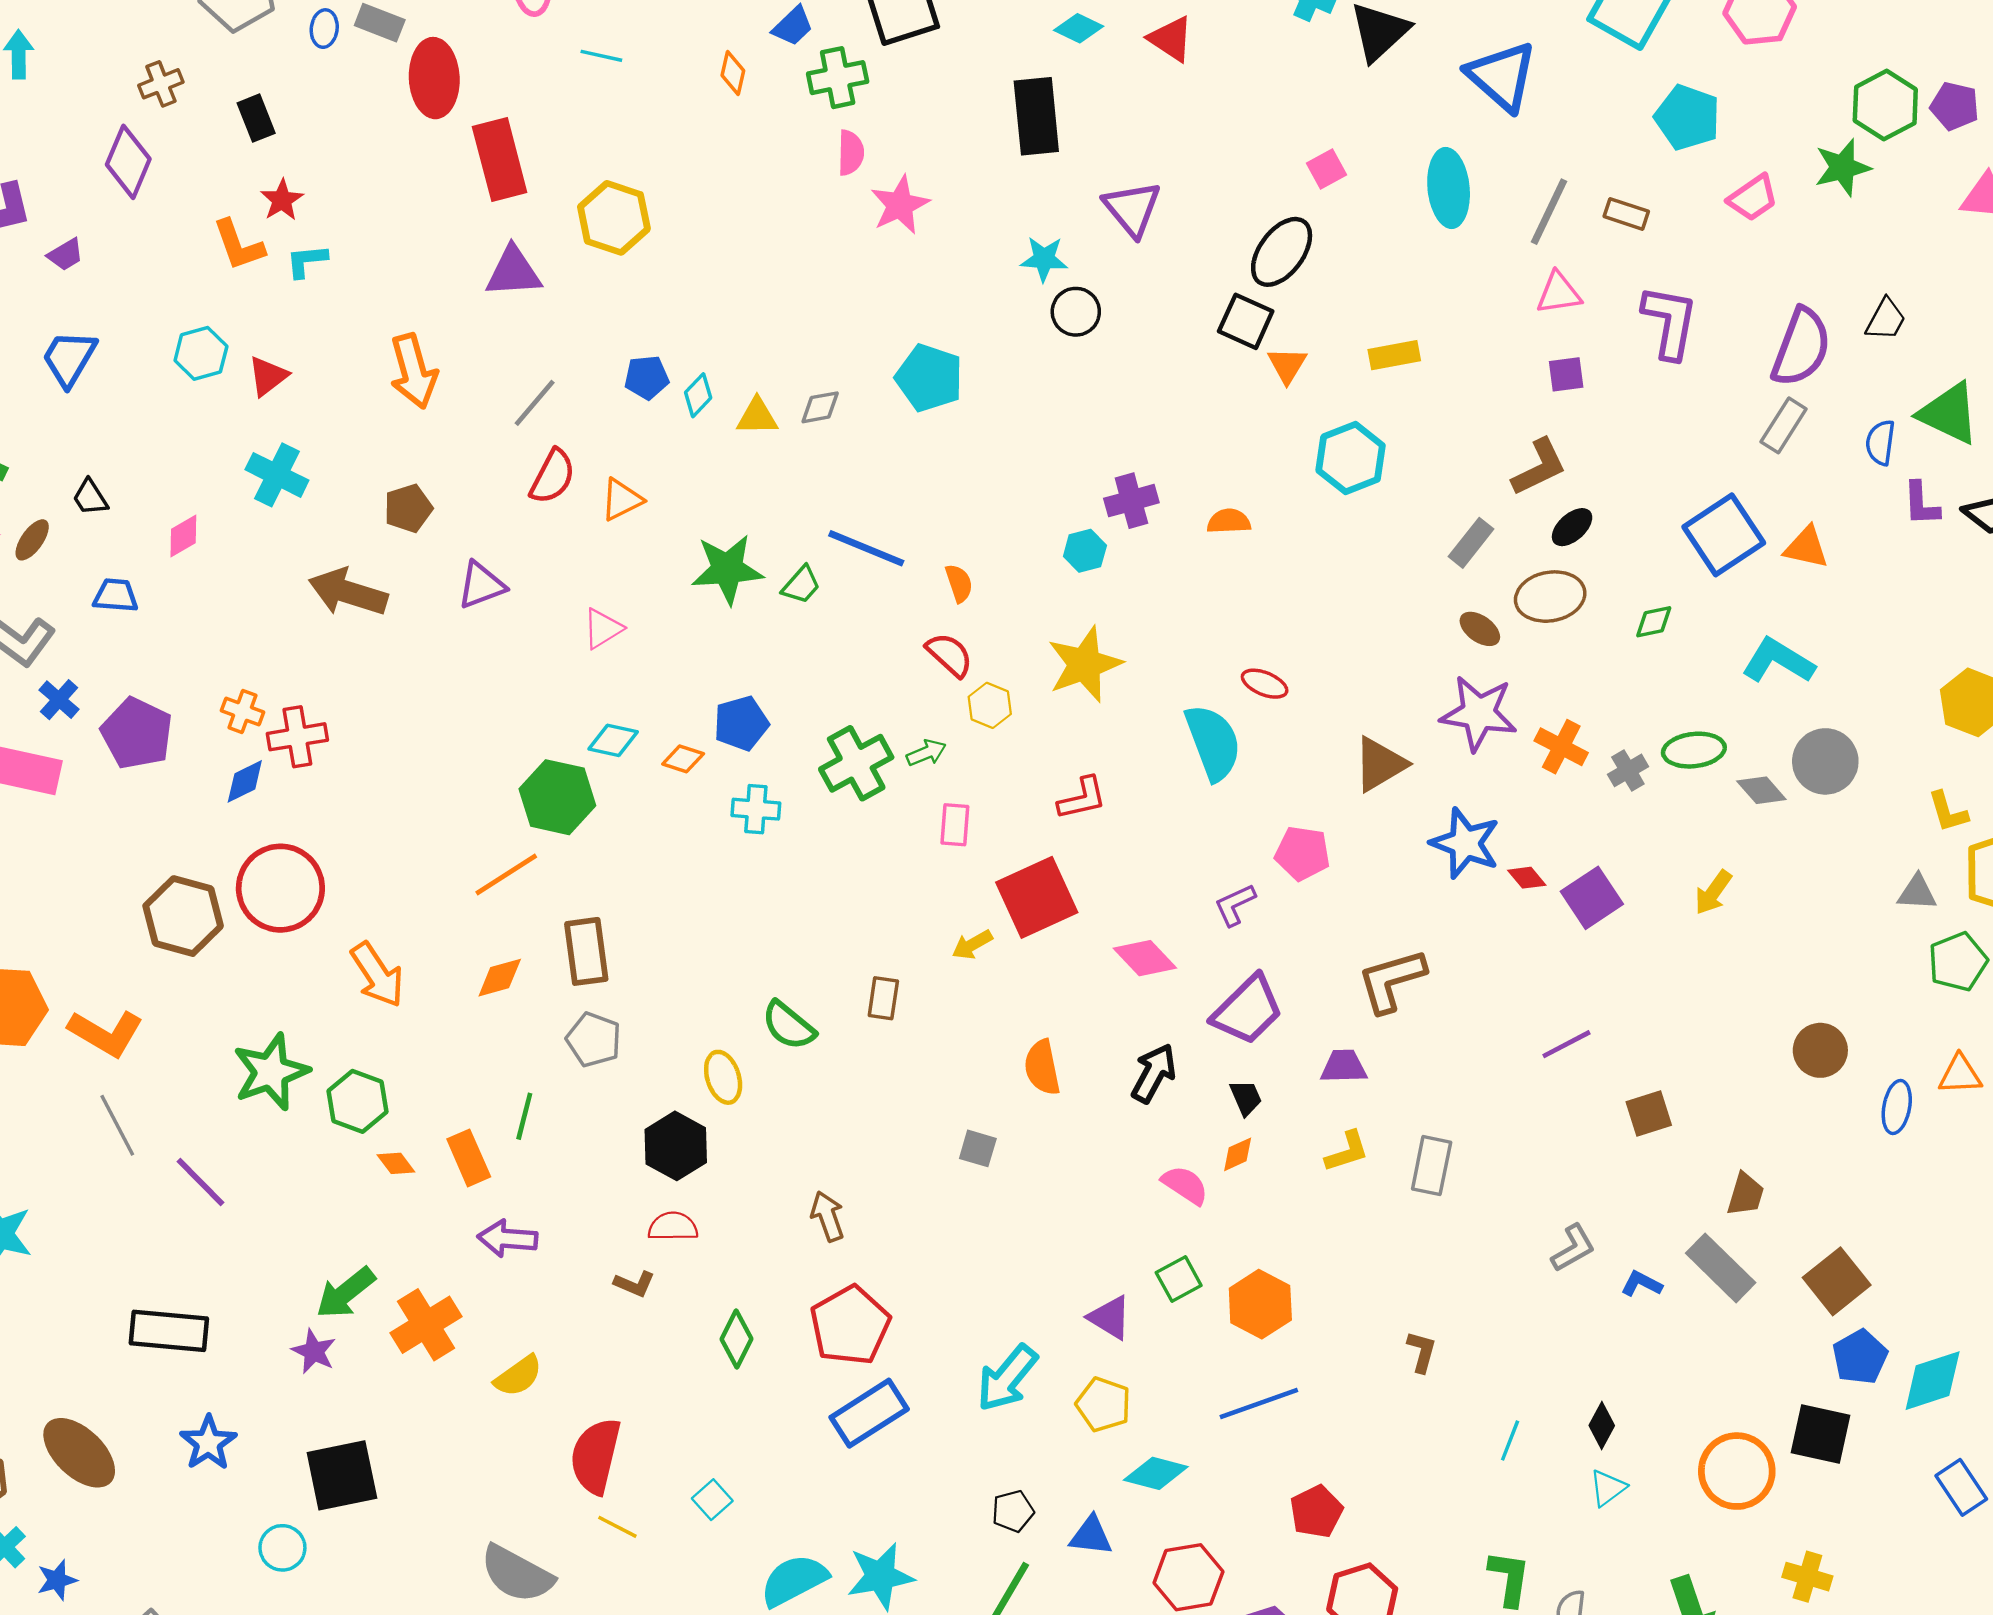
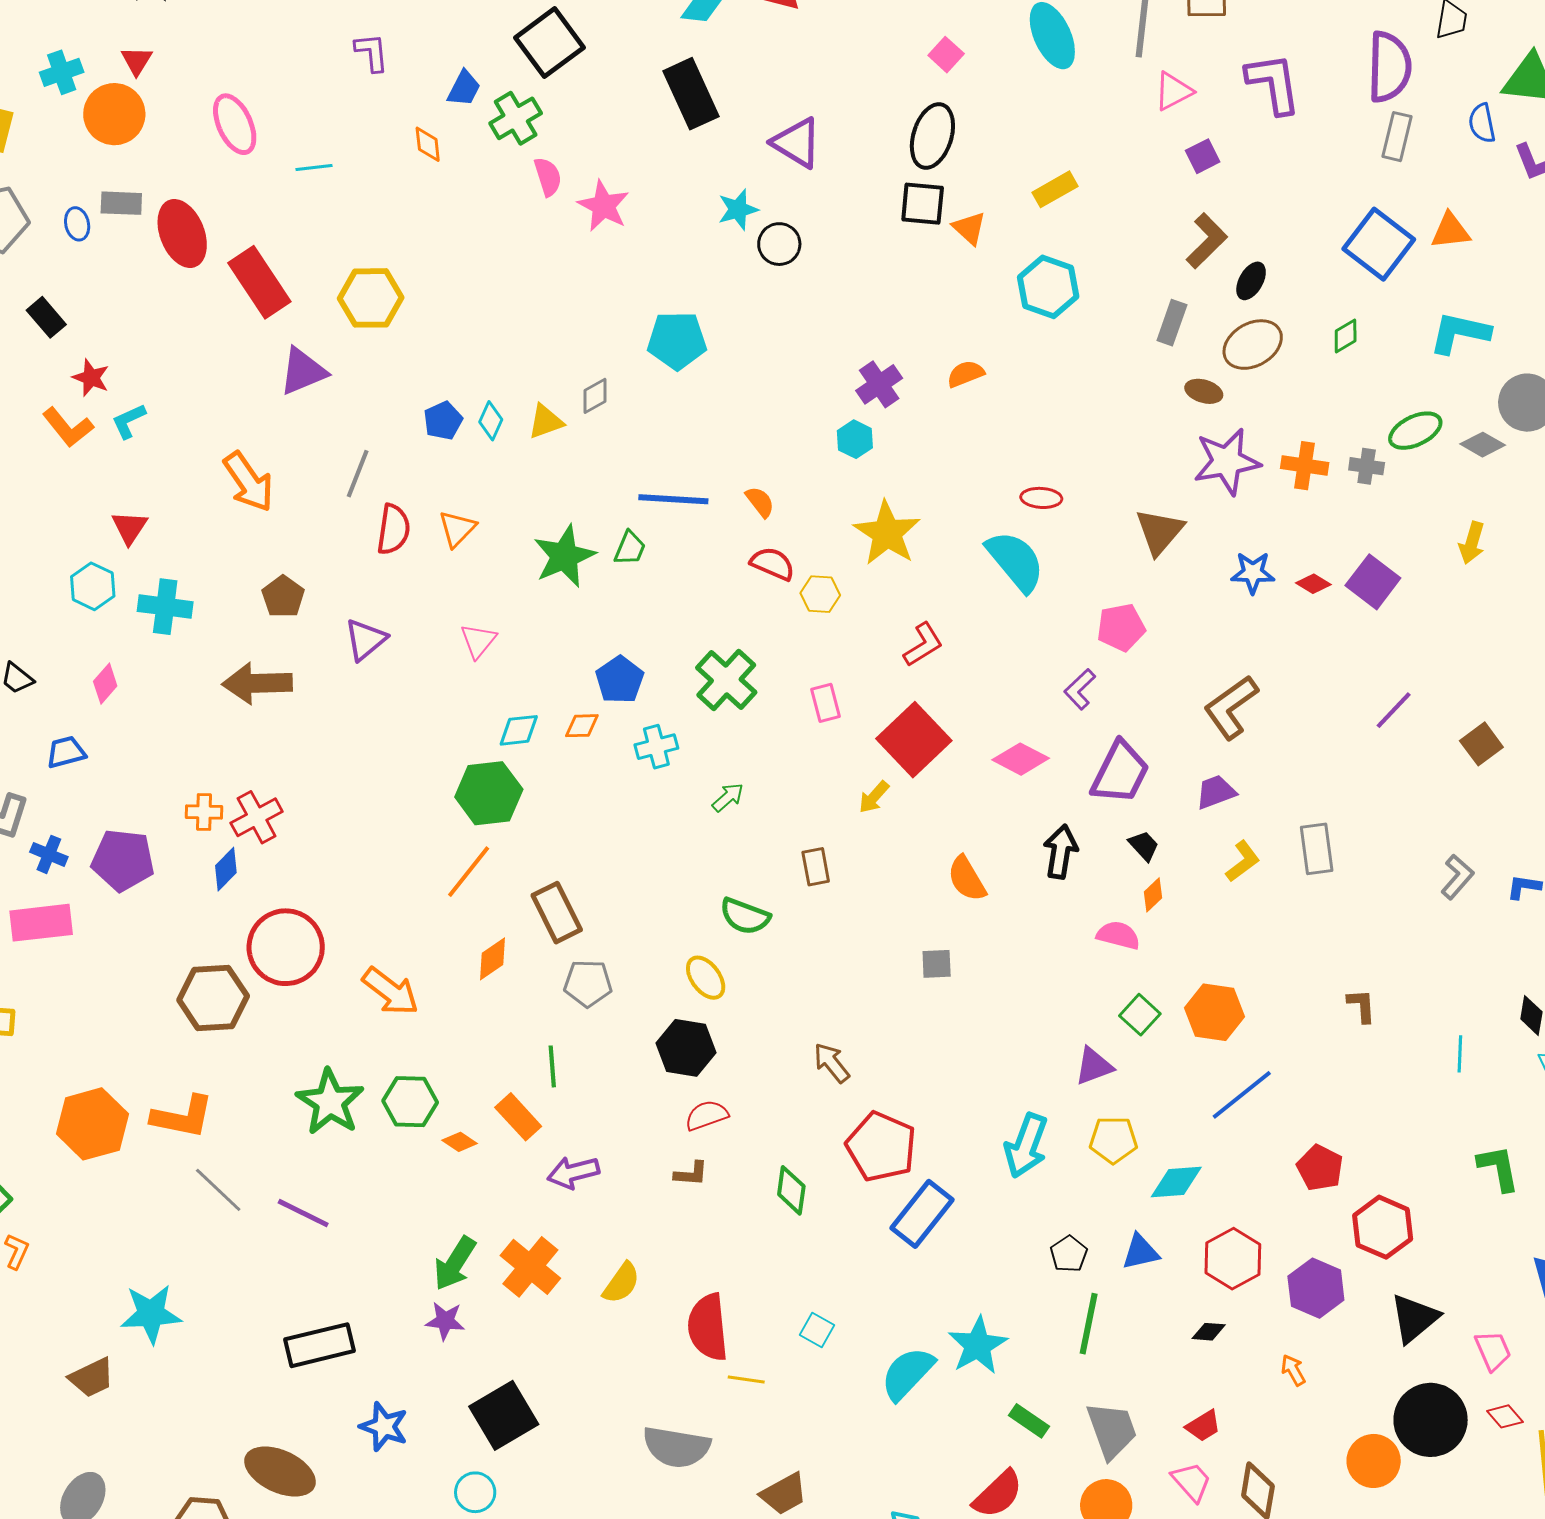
cyan hexagon: (201, 353) -> (93, 586), moved
green arrow: (926, 753) -> (728, 797), moved
gray cross: (1628, 770) -> (1367, 466), turned -32
blue star: (1465, 843) -> (1253, 573), size x0.7
purple triangle: (1110, 1317) -> (1094, 1066), turned -33

